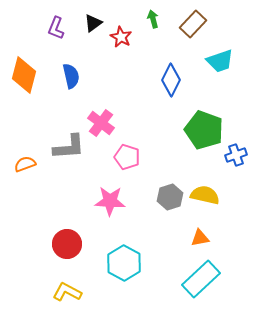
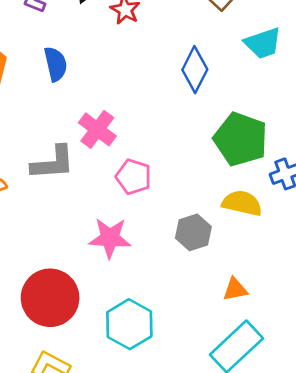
yellow semicircle: (205, 195) -> (242, 203), moved
red circle: (67, 244) -> (50, 298), size x1.4

